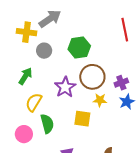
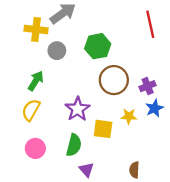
purple star: (65, 87) -> (78, 109), moved
yellow star: (100, 100) -> (129, 116), moved
yellow semicircle: (34, 102) -> (31, 110), moved
green semicircle: (47, 124) -> (74, 145), moved, turned 30

